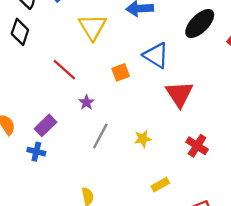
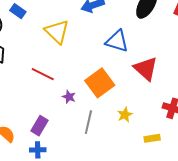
orange square: (121, 72) -> (100, 83), moved, size x1.8
yellow rectangle: (160, 185) -> (152, 138), moved, turned 35

